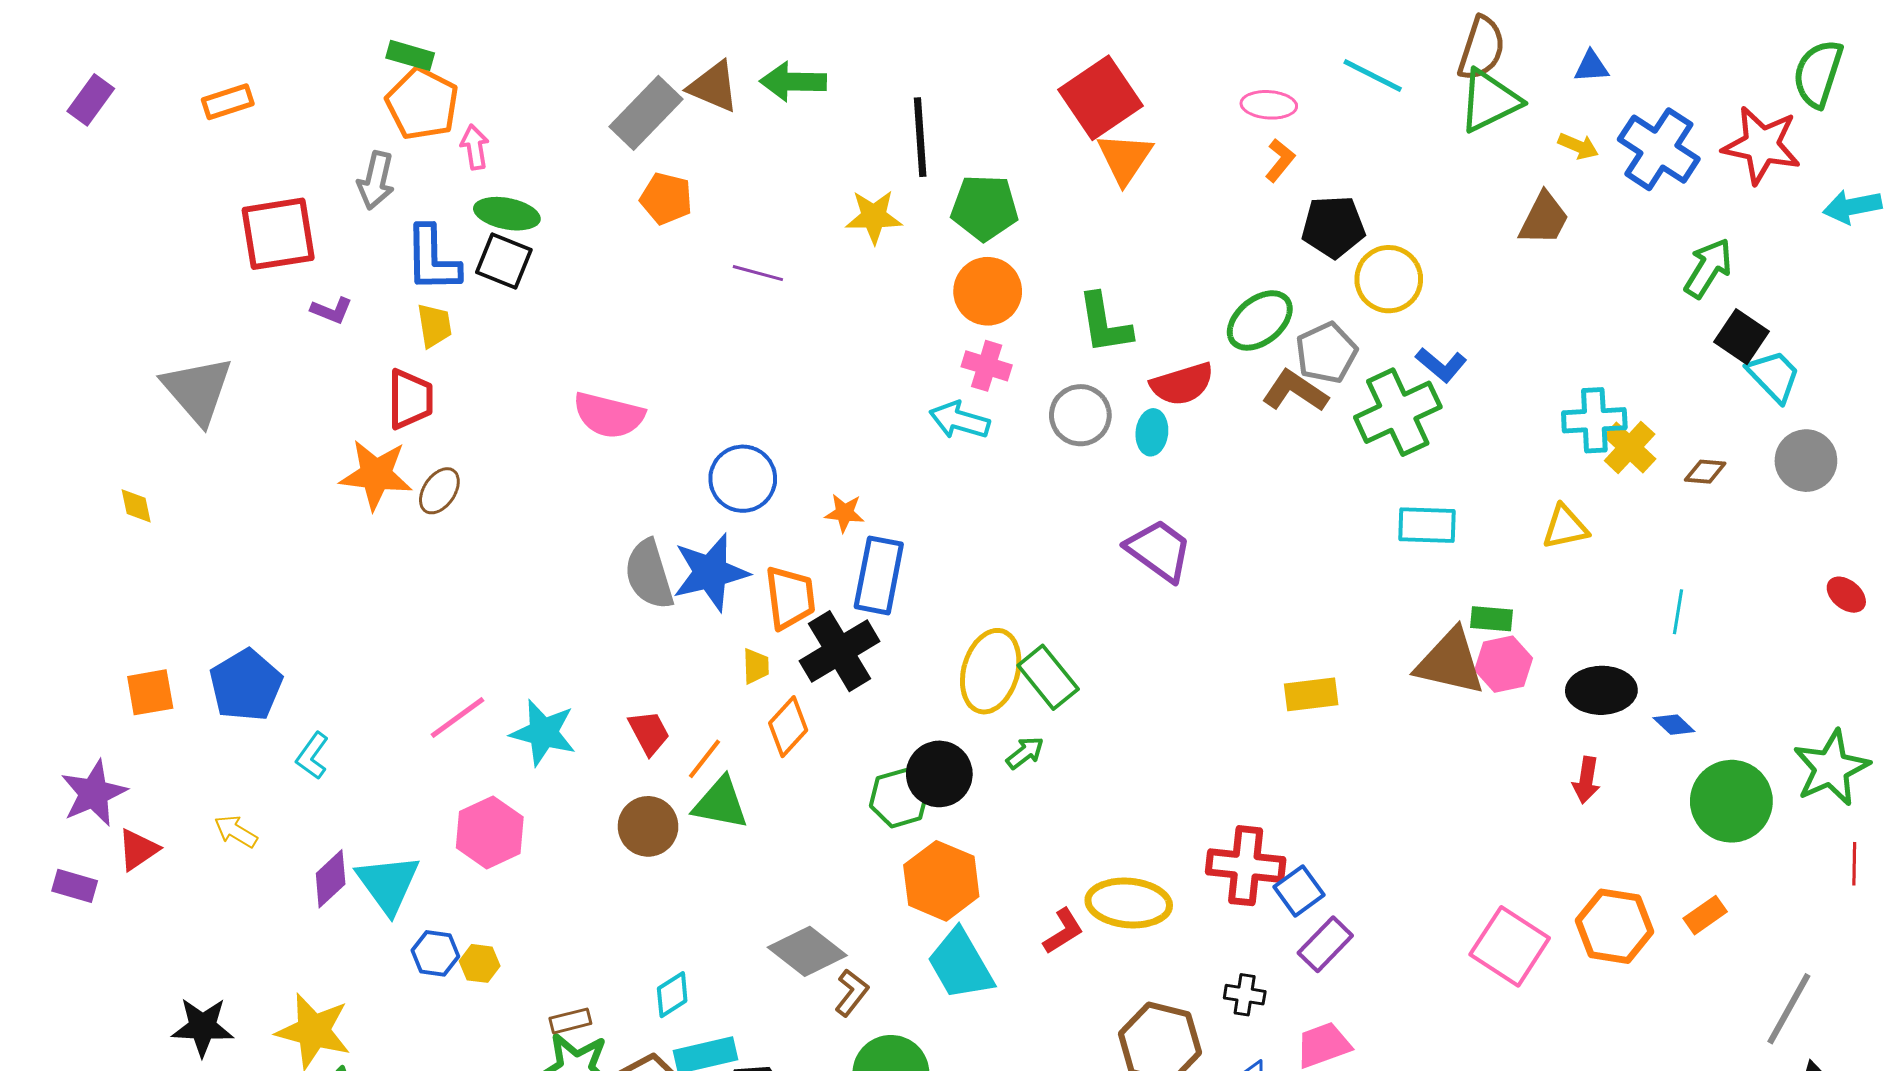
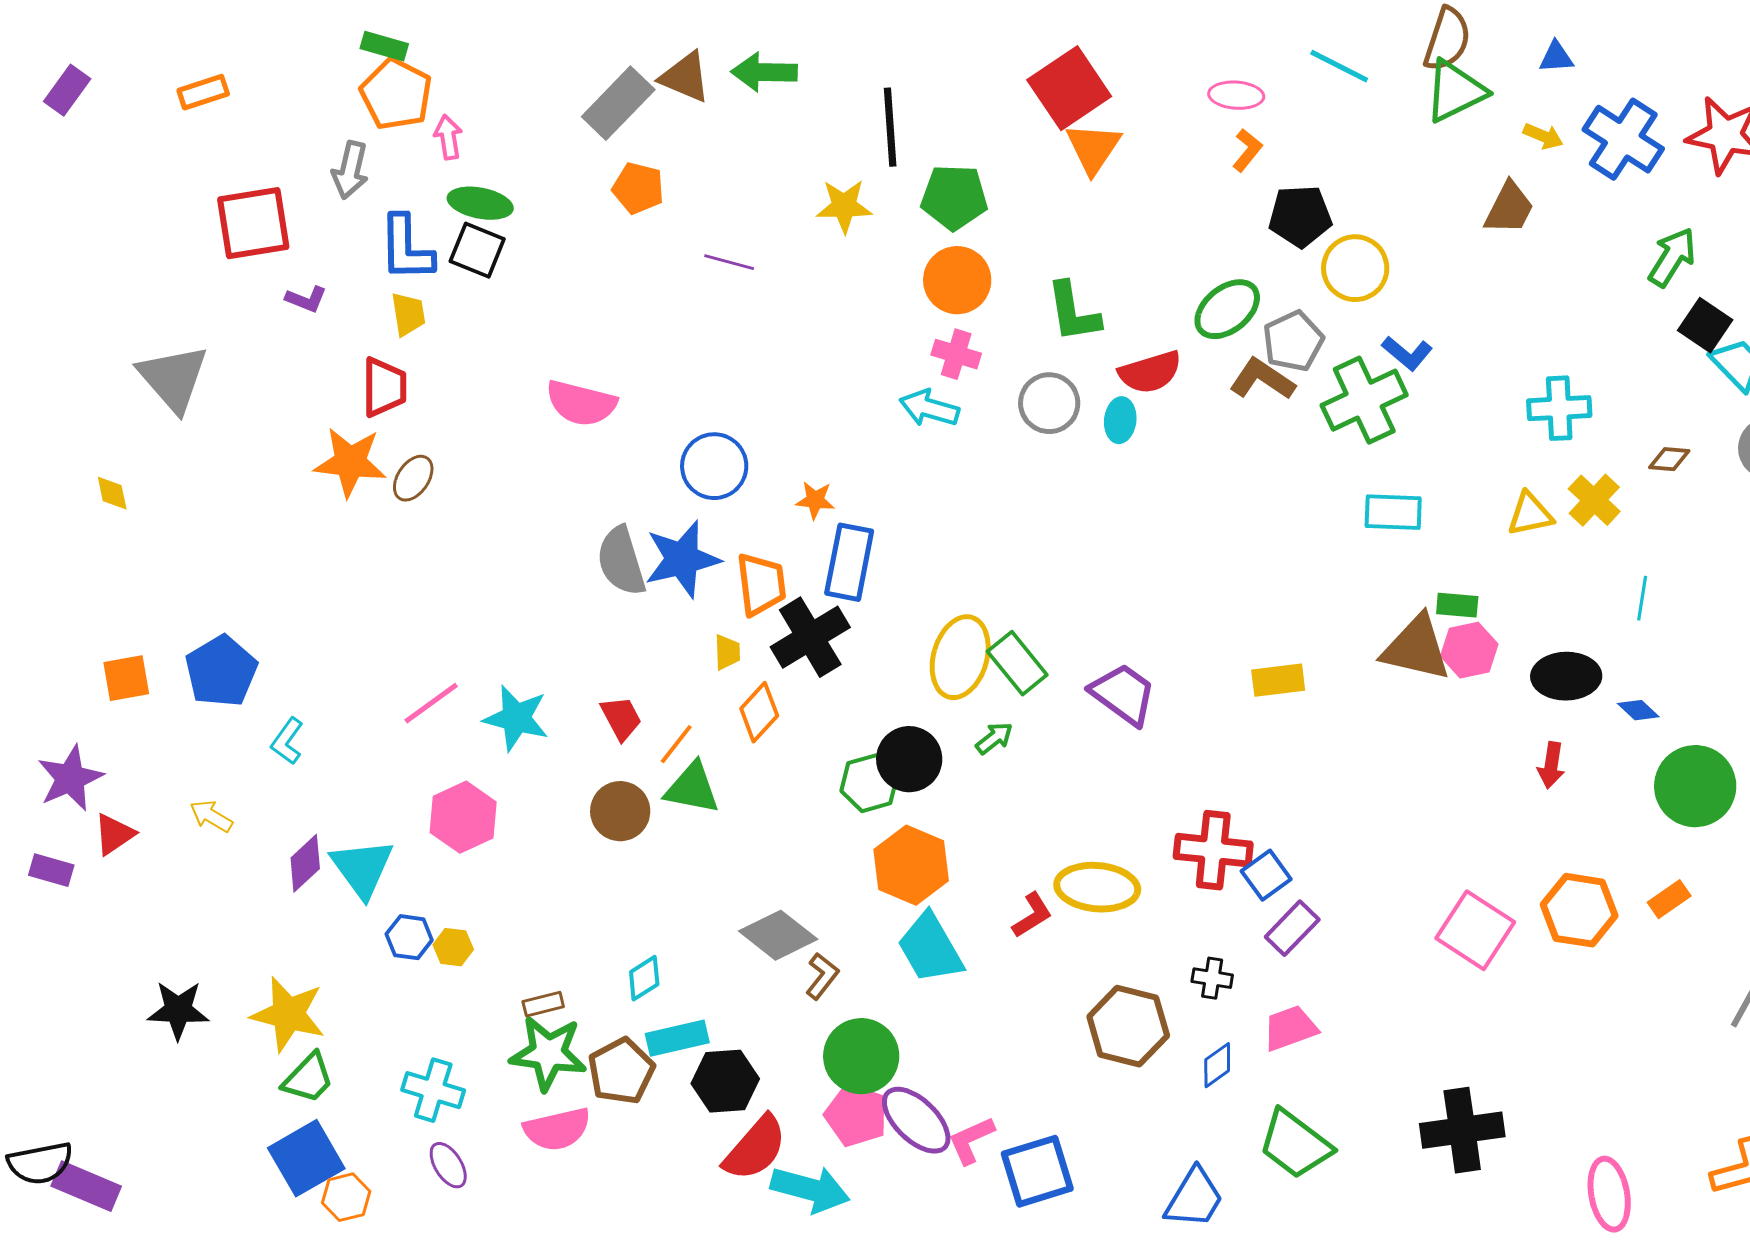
yellow cross: (1630, 447) -> (1594, 500), moved
purple trapezoid: (1159, 550) -> (1123, 694), moved

